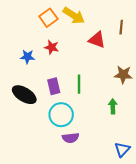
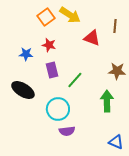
green line: (79, 84) -> (75, 80), turned 42
purple rectangle: (54, 86) -> (52, 70), moved
green arrow: (113, 106) -> (107, 101), size x1.5
blue triangle: (122, 149) -> (116, 142), turned -49

